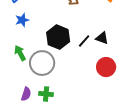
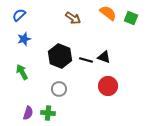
black line: (84, 41) -> (86, 60), turned 64
gray circle: (42, 63) -> (59, 89), moved, size x0.6

